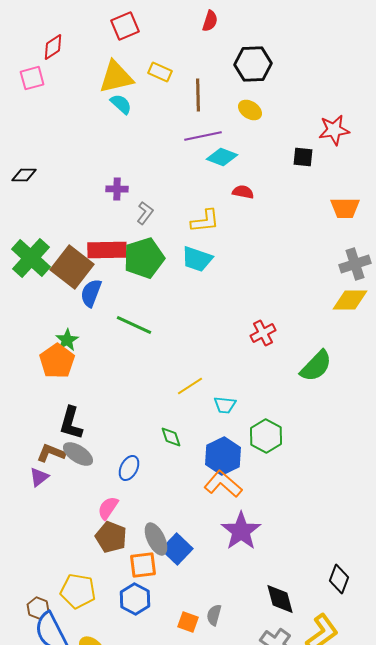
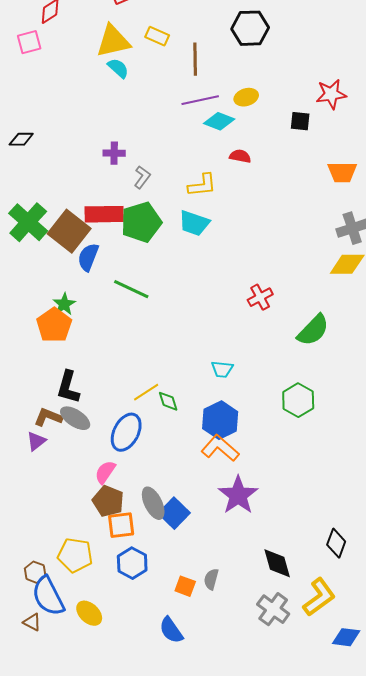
yellow ellipse: (250, 110) -> (246, 97), moved, turned -50
yellow line: (190, 386) -> (146, 392), moved
green hexagon: (266, 436) -> (298, 400), moved
blue ellipse: (129, 468) -> (126, 432), size x1.5
orange square: (143, 565) -> (121, 525), moved

